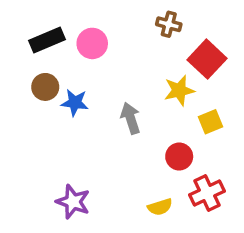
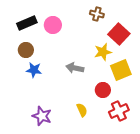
blue star: (75, 103) -> (34, 70), moved
gray arrow: (130, 118) -> (75, 68), turned -60
yellow square: (210, 122) -> (121, 70), size x1.5
yellow semicircle: (160, 207) -> (82, 110), moved, turned -96

